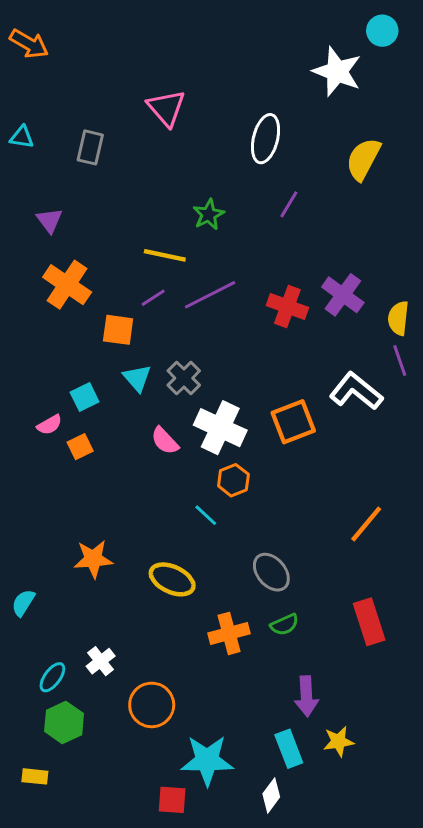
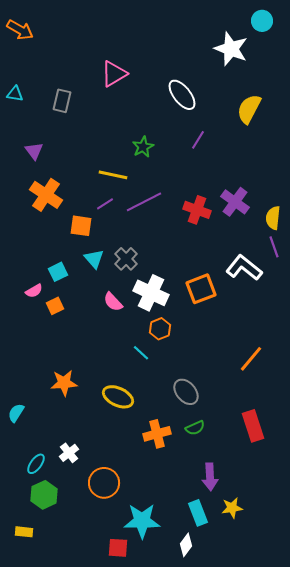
pink triangle: (166, 108) -> (114, 74), turned 40
white ellipse: (266, 139) -> (182, 95), turned -52

